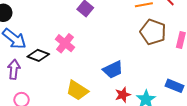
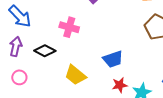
pink cross: (65, 43) -> (69, 27), turned -30
black diamond: (38, 55) -> (45, 51), moved

